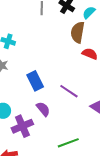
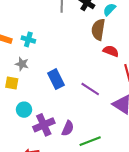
purple semicircle: (43, 109) -> (68, 128), moved, turned 63

